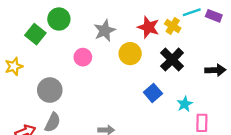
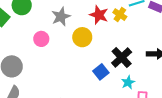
black cross: (172, 60) -> (122, 58), moved

